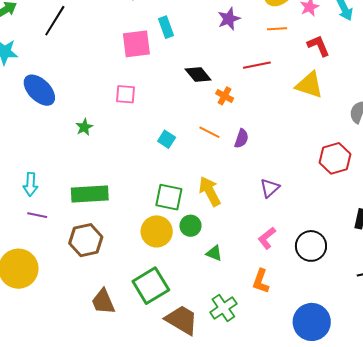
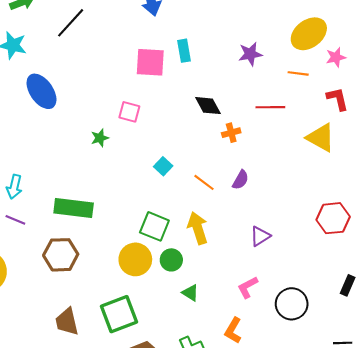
orange cross: (225, 96) -> (231, 133), turned 36
green star: (84, 127) -> (100, 138), moved
orange line: (209, 132) -> (204, 182), moved

